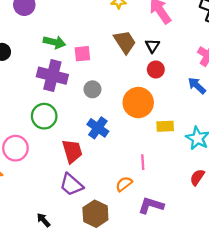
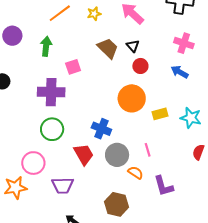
green arrow: (54, 42) -> (46, 46), moved, turned -84
gray circle: (92, 89) -> (117, 155), moved, size x1.5
orange semicircle: (124, 184) -> (136, 173), turned 84
purple trapezoid: (71, 185) -> (63, 185), moved, turned -30
purple L-shape: (151, 205) -> (164, 186), turned -110

